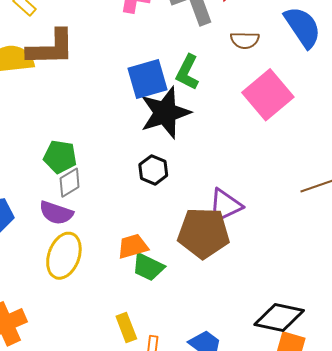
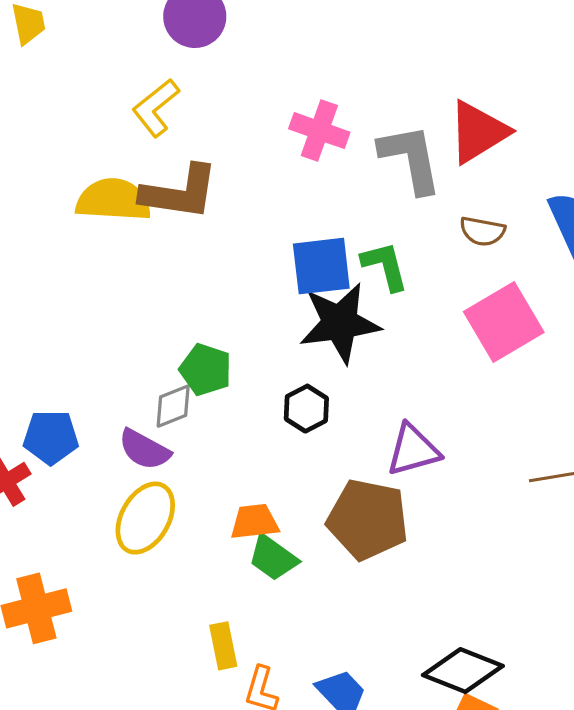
green L-shape: (187, 72) -> (385, 266), turned 129
green pentagon: (60, 157) -> (206, 370), moved
purple triangle: (225, 206) -> (413, 450), moved

